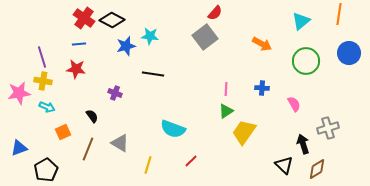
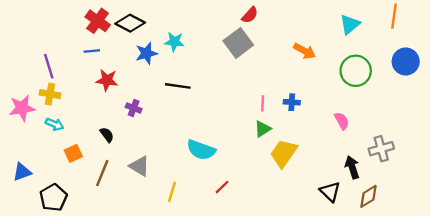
red star: (76, 69) -> (107, 80), moved
blue cross: (262, 88) -> (292, 102), moved

